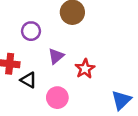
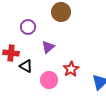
red star: (85, 69) -> (71, 69), moved

